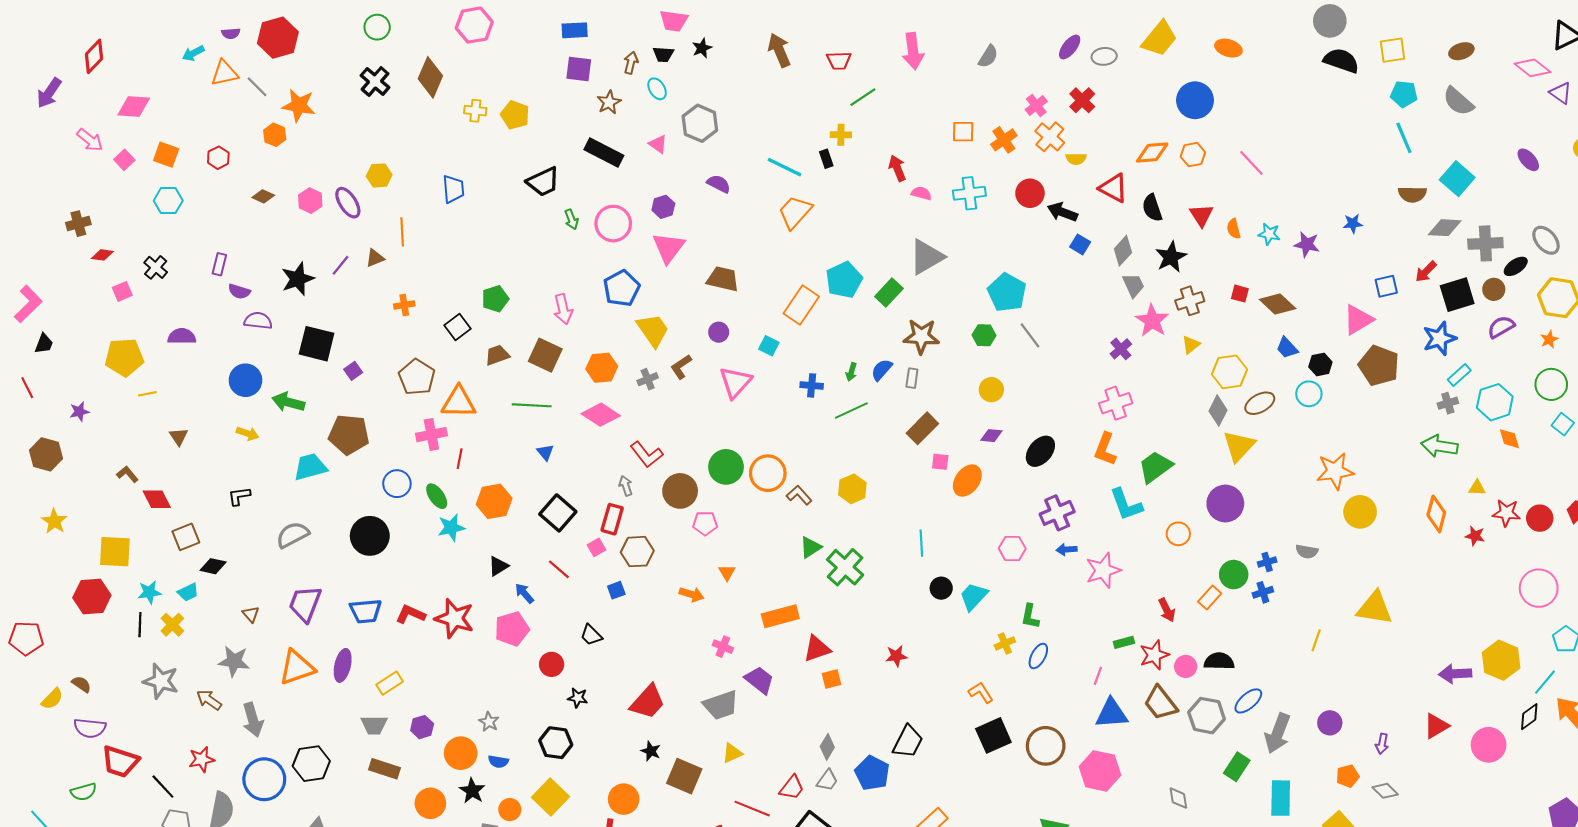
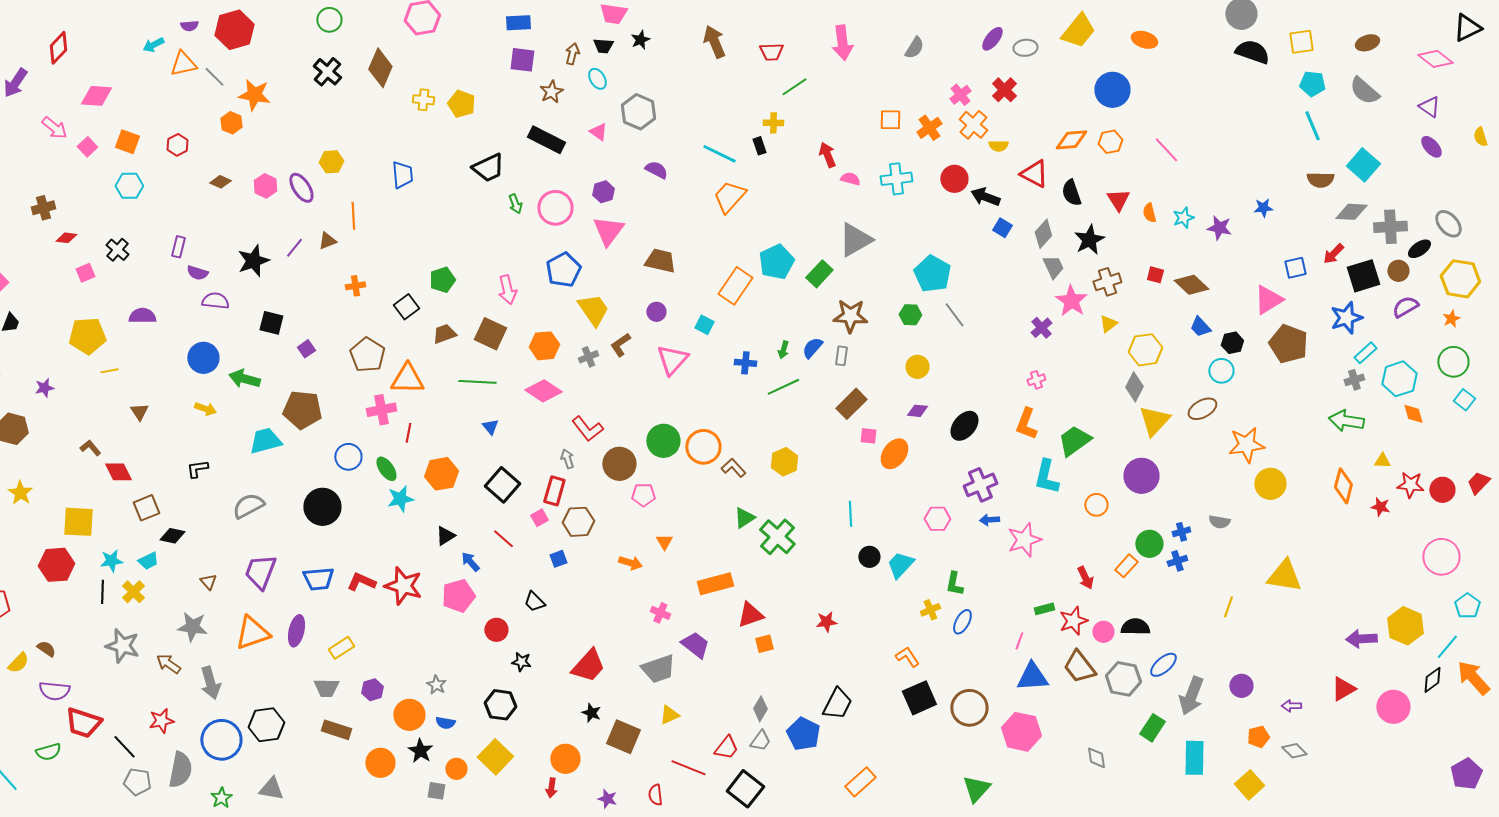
purple triangle: (1561, 93) -> (1429, 107), moved
cyan star: (1269, 234) -> (1183, 218), turned -30
black square: (317, 344) -> (271, 323), size x0.7
pink cross: (1116, 403) -> (1036, 380), size x0.6
brown ellipse: (1260, 403) -> (1202, 409), moved
cyan L-shape: (1126, 505) -> (1046, 477), turned 33
purple arrow: (1382, 744) -> (1291, 706), turned 78

